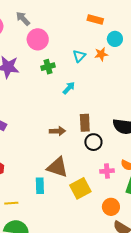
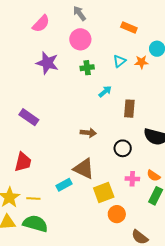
gray arrow: (23, 19) -> (79, 13), moved
orange rectangle: (95, 19) -> (129, 27), moved
brown rectangle: (85, 123) -> (129, 109), moved
cyan rectangle: (40, 186) -> (64, 185), turned 56
orange circle: (111, 207) -> (117, 214), moved

